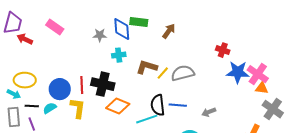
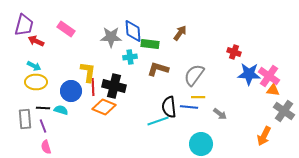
green rectangle: (139, 22) -> (150, 44), moved
gray star: (100, 35) -> (111, 37), size x1.5
yellow line: (163, 73) -> (198, 97), moved, turned 48
gray semicircle: (183, 73) -> (194, 75), turned -40
cyan arrow: (14, 94) -> (34, 66), moved
orange diamond: (118, 106) -> (104, 107), moved
cyan semicircle: (50, 108) -> (61, 110), turned 48
yellow L-shape: (78, 108) -> (88, 72), moved
gray arrow: (209, 112) -> (220, 114), turned -120

